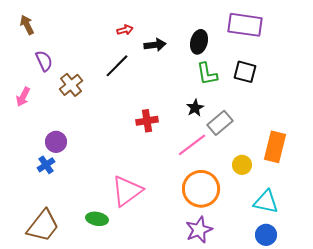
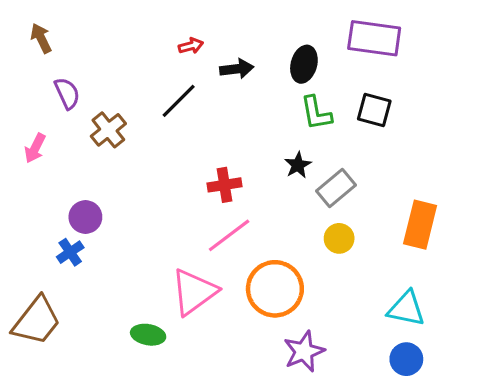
pink line: (192, 145) -> (229, 235), moved
yellow circle: (242, 165) -> (339, 238), moved
orange circle: (201, 189) -> (275, 289), moved
brown trapezoid: (43, 226) -> (37, 321), moved

